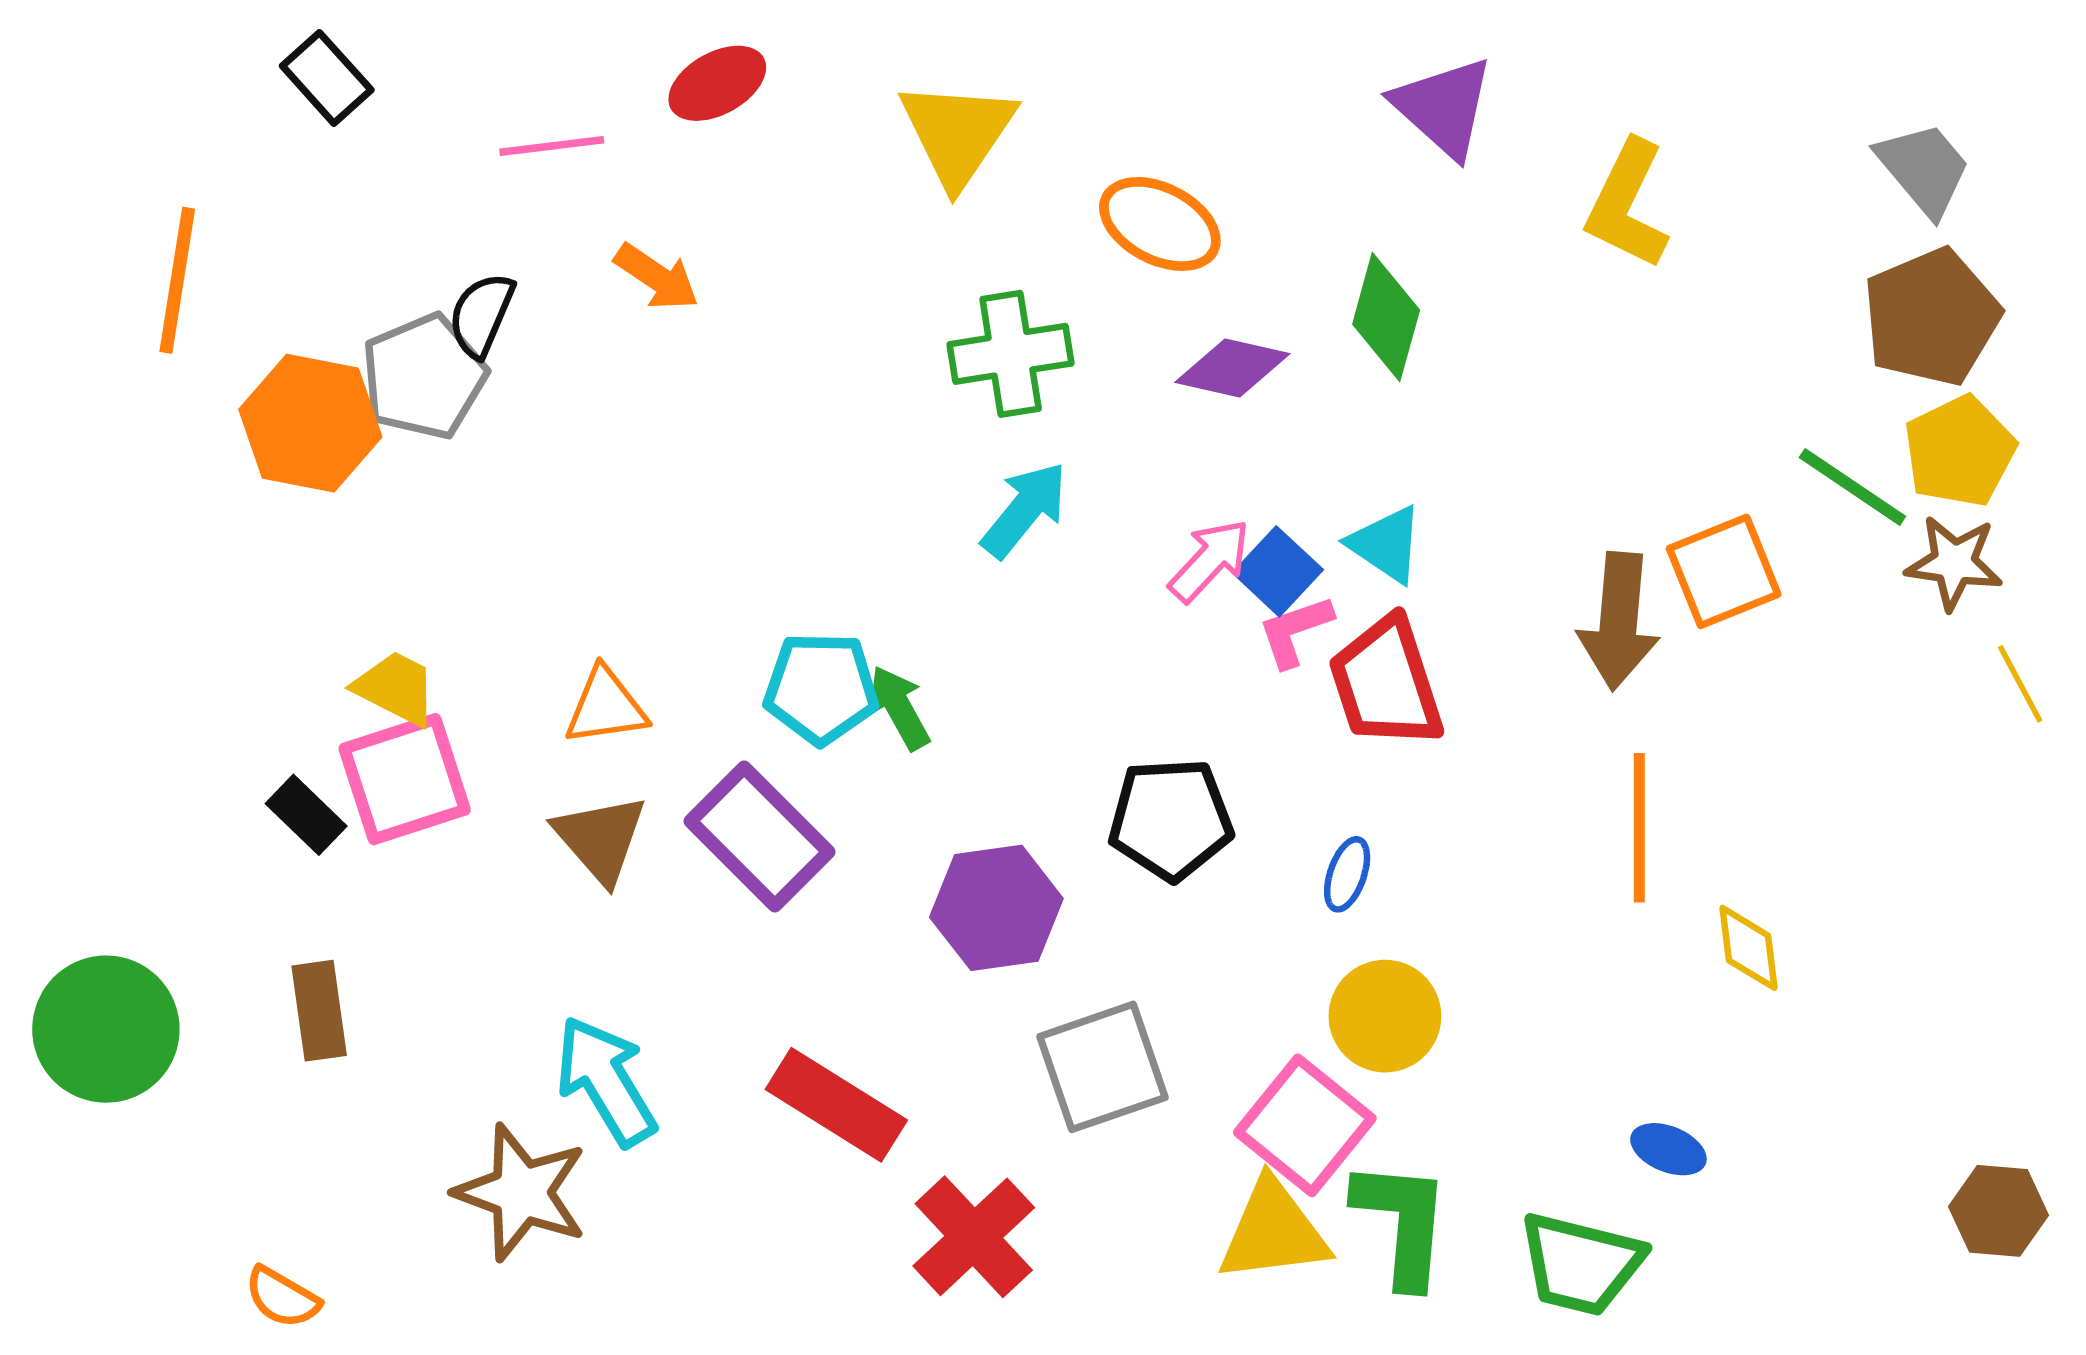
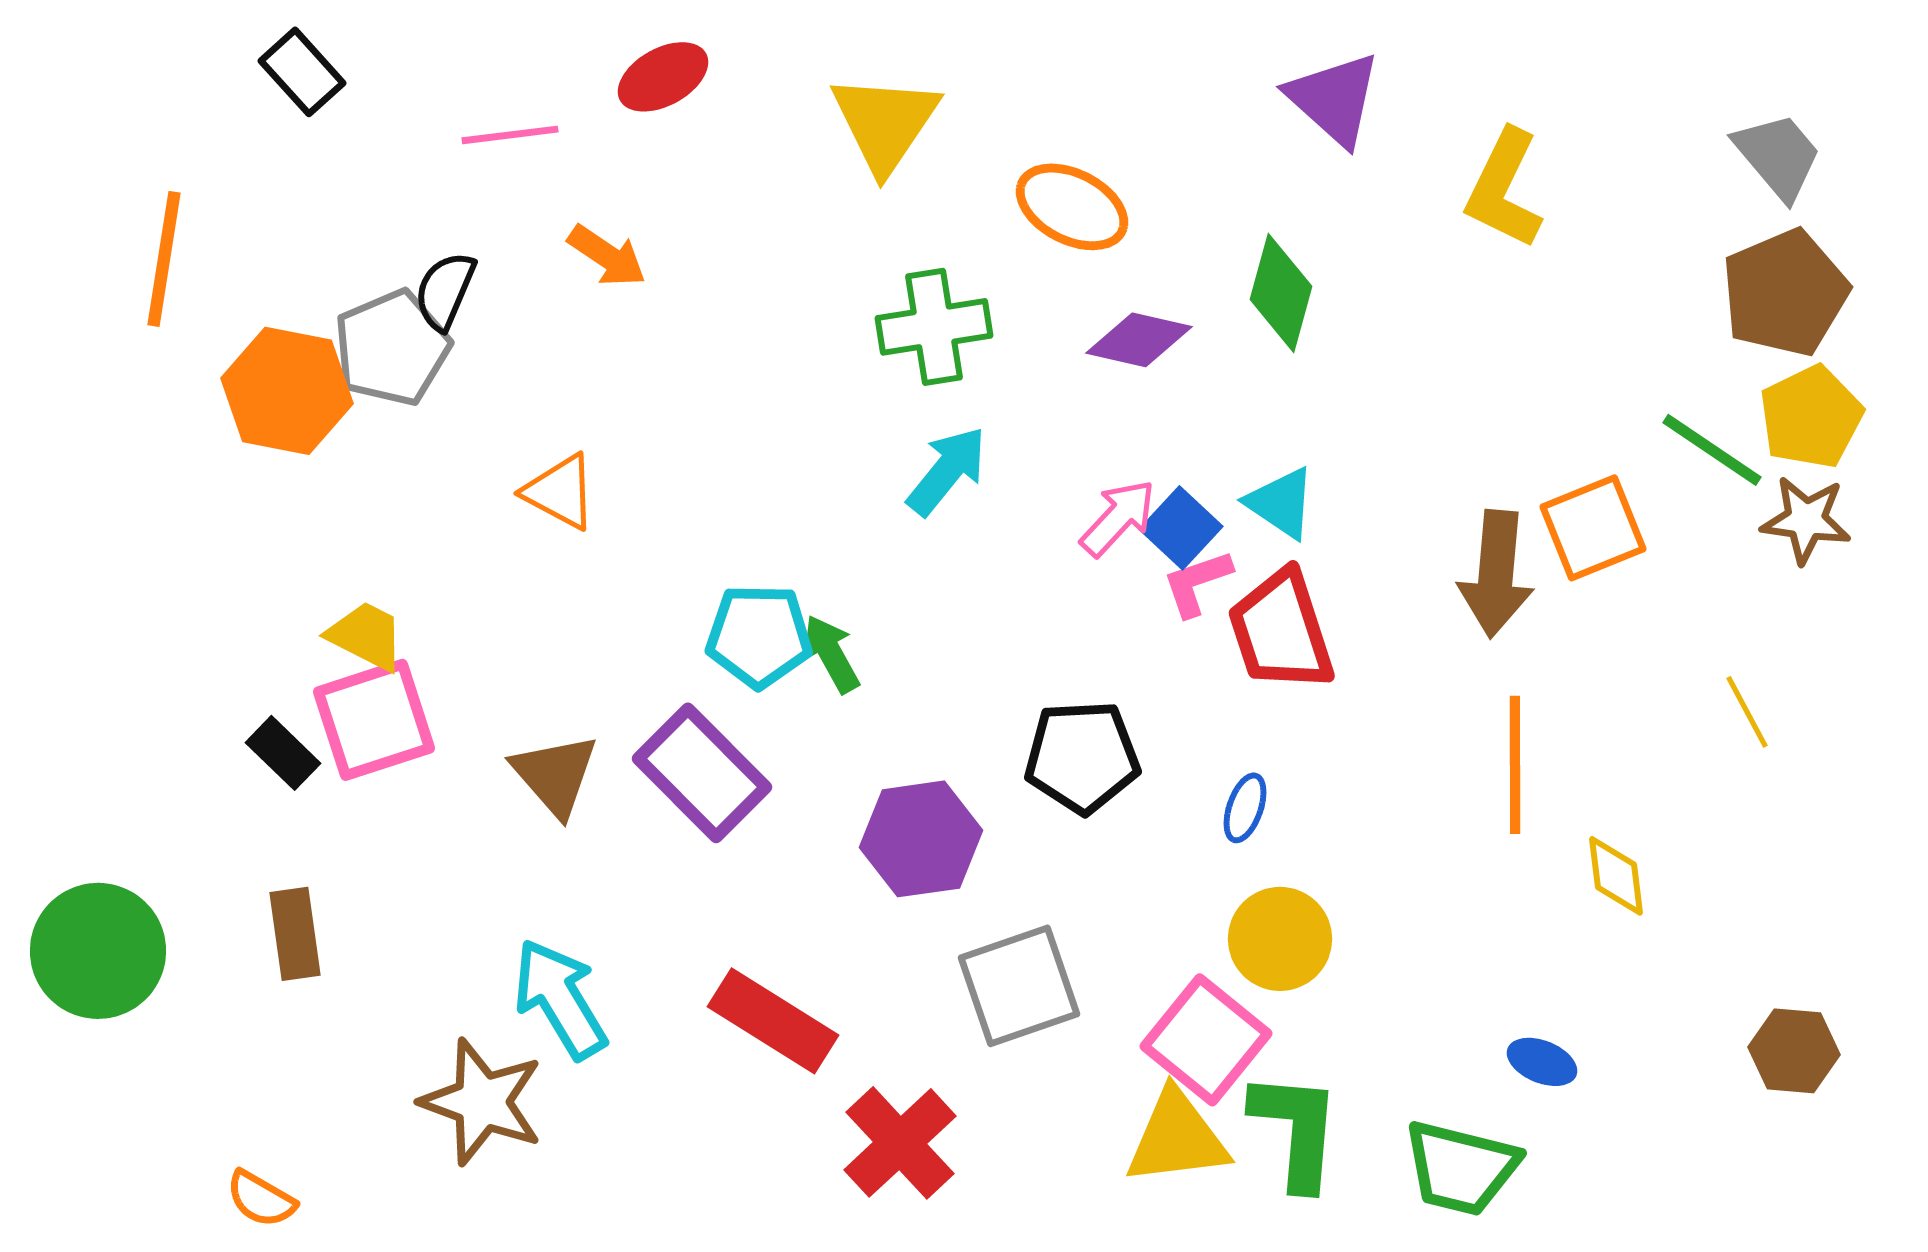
yellow line: (2020, 684) -> (1747, 712), moved
orange triangle: (606, 707) -> (560, 492), moved, turned 36
brown hexagon: (1998, 1211) -> (1794, 1051), moved

